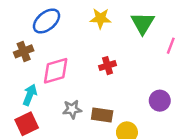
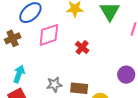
red cross: (107, 66) -> (82, 47), turned -32
pink diamond: (56, 71) -> (49, 35), moved

